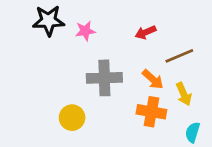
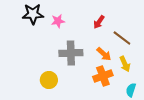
red arrow: (146, 32) -> (99, 22), turned -32
brown line: (179, 56) -> (122, 38), turned 60
orange cross: (151, 112) -> (103, 76), turned -30

